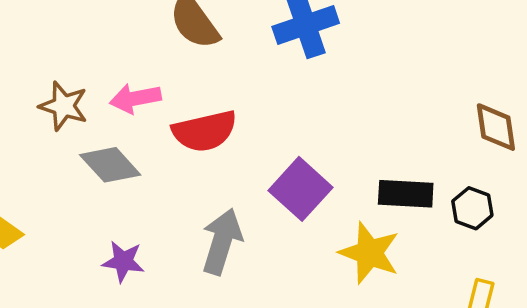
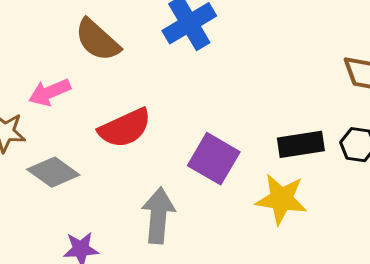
pink arrow: (135, 98) -> (50, 92), moved

